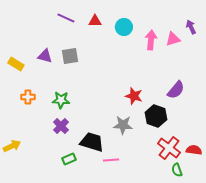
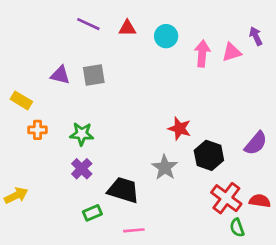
yellow rectangle: (16, 64) -> (21, 100), moved
purple semicircle: (176, 90) -> (256, 143), moved
gray star: (123, 125) -> (165, 167), turned 30
pink line: (111, 160) -> (134, 230), moved

